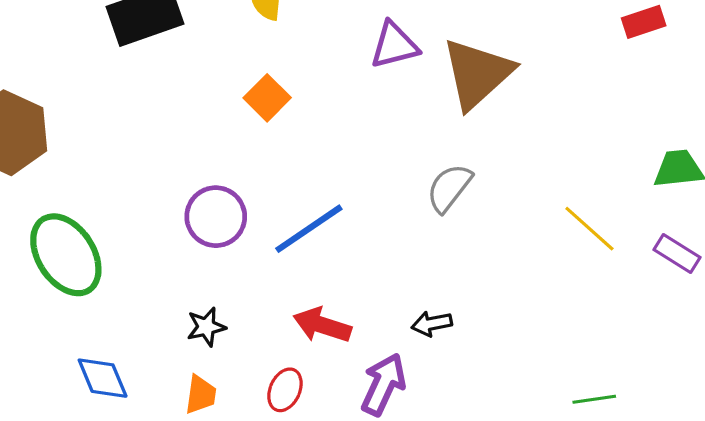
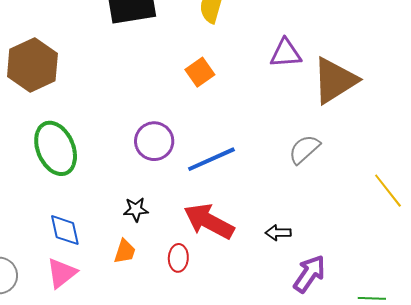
red arrow: (322, 325) -> (209, 221), size x1.4
purple arrow: (383, 384) -> (309, 274), moved
red ellipse: (285, 390) -> (178, 258), turned -32

